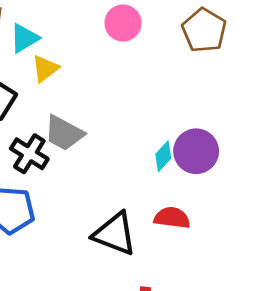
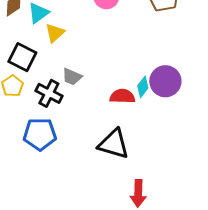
gray trapezoid: (64, 133) -> (72, 77), size x0.7
red semicircle: (172, 218) -> (122, 96), moved

